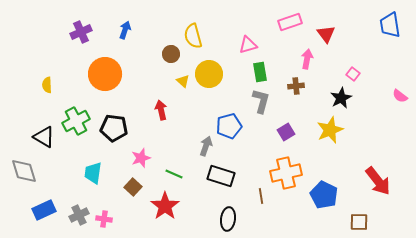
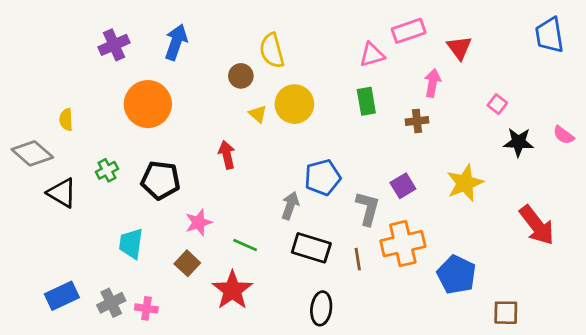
blue arrow: (125, 30) -> (176, 42), size x1.4
pink triangle: (248, 45) -> (372, 55), moved
black star: (341, 98) -> (518, 142), moved, turned 30
gray L-shape: (261, 101) -> (368, 208), moved
green cross: (76, 121) -> (107, 170), size x0.6
gray diamond: (24, 171) -> (32, 153), moved, turned -32
red arrow: (378, 181) -> (537, 225), moved
brown line: (261, 196) -> (358, 259), moved

